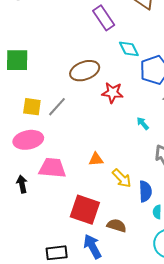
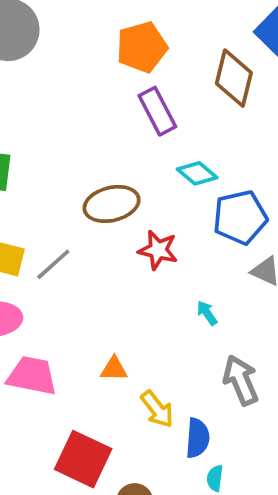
cyan diamond: (129, 49) -> (197, 173), turned -30

